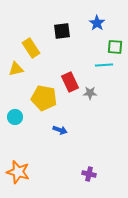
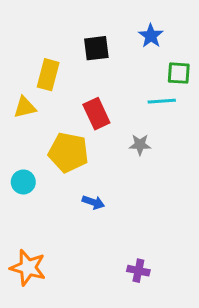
yellow rectangle: (31, 48) -> (48, 75), turned 48
red rectangle: (70, 82) -> (96, 114), moved

